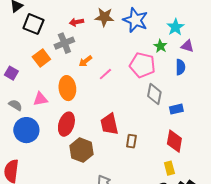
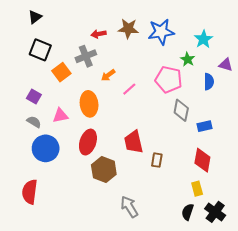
blue star: (135, 20) -> (161, 32), turned -30
black square: (33, 24) -> (40, 50), moved
purple triangle: (187, 46) -> (226, 65), moved
purple square: (11, 73) -> (34, 96), moved

